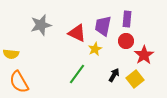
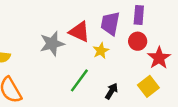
gray star: (41, 25) -> (52, 44), moved
black arrow: (114, 75) -> (111, 91), moved

